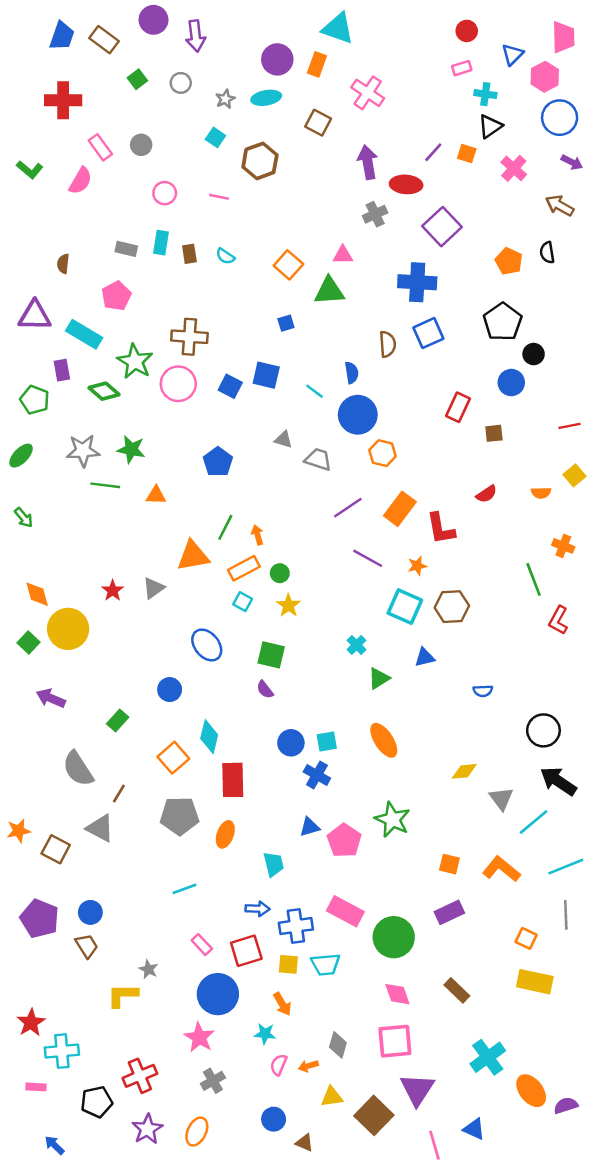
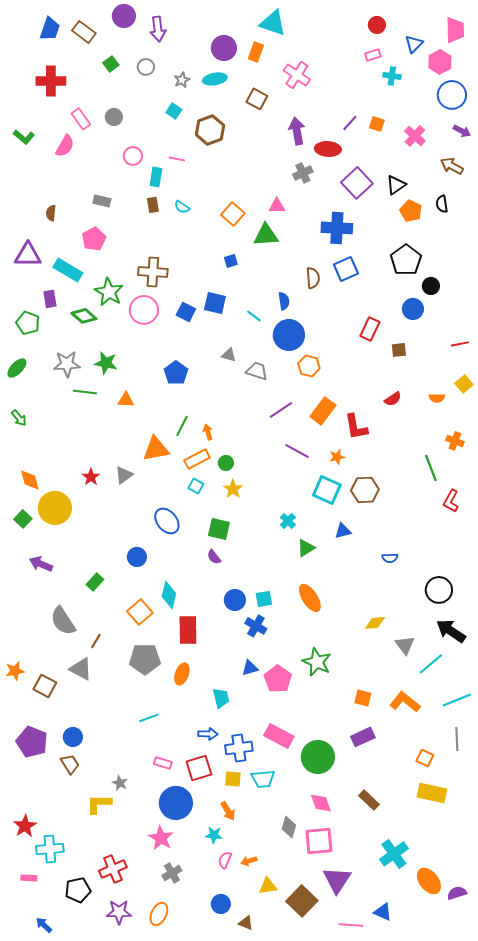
black triangle: (490, 126) -> (396, 185), moved
cyan rectangle: (161, 243) -> (156, 177), moved
pink rectangle: (202, 945) -> (163, 763), turned -30
gray diamond: (338, 1045) -> (289, 827), moved
purple star: (147, 1129) -> (119, 912), turned 30
pink line: (435, 1145) -> (351, 925), turned -70

